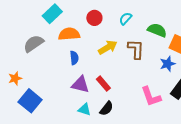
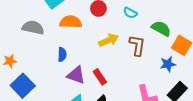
cyan semicircle: (126, 19) -> (130, 13), turned -112
gray semicircle: (34, 44) -> (33, 28), turned 40
blue semicircle: (74, 58) -> (62, 54), moved

